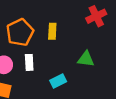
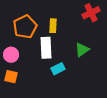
green triangle: (86, 59) -> (82, 50), turned -42
white rectangle: (29, 62) -> (46, 48), moved, size x1.5

